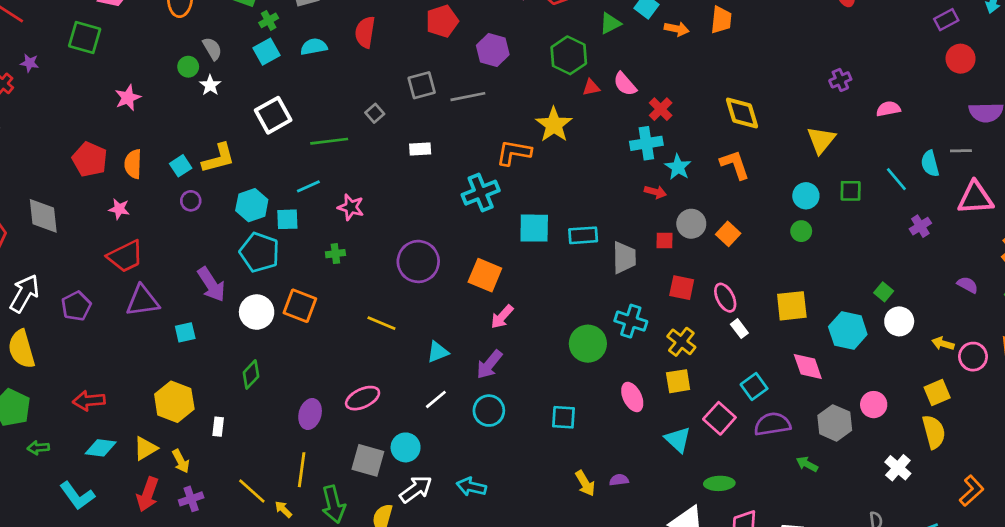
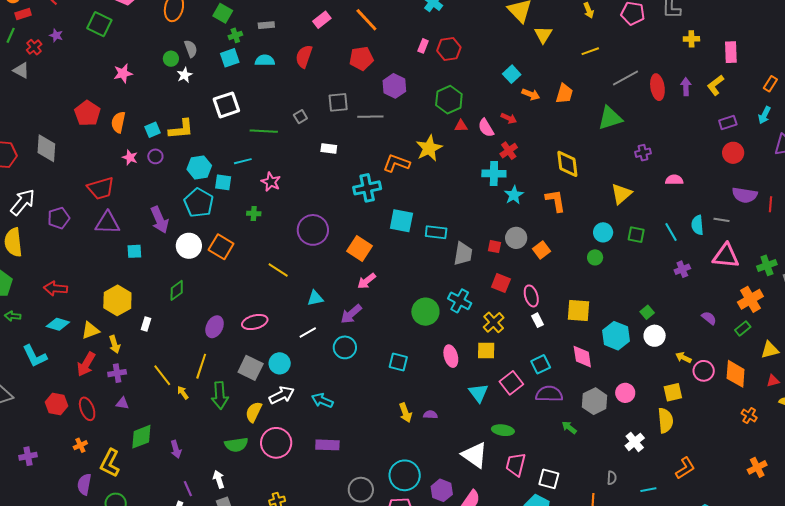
green triangle: (610, 23) -> (610, 118), moved, size x1.5
red arrow: (655, 192) -> (509, 118), moved
pink star: (119, 209) -> (130, 157), moved

